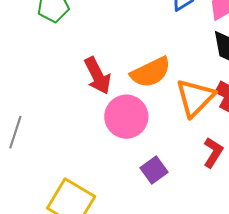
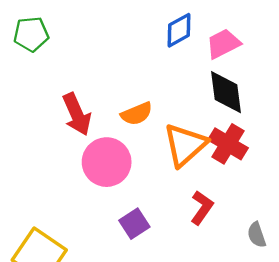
orange semicircle: (151, 72) -> (137, 114), size x0.7

